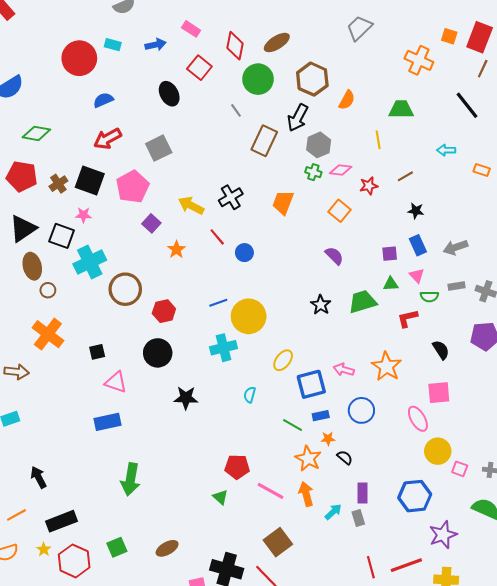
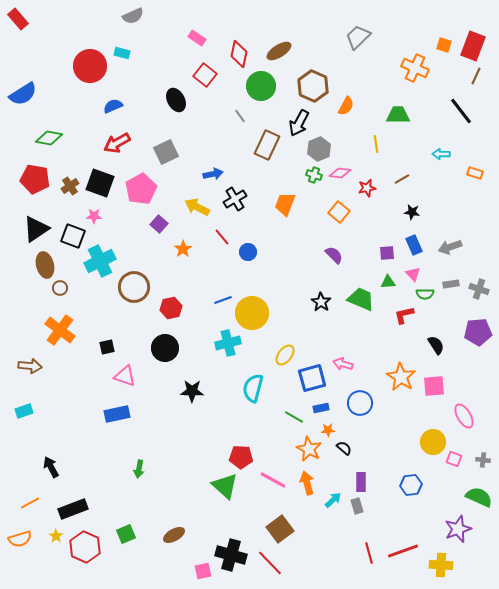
blue arrow: (156, 45) -> (213, 174), moved
green trapezoid: (362, 302) -> (361, 299), turned 40
orange star: (387, 367) -> (401, 377), moved
cyan semicircle: (250, 395) -> (253, 388), size x1.8
pink ellipse: (418, 419) -> (464, 416), moved
green arrow: (130, 479) -> (139, 469), size x0.6
blue hexagon: (415, 496) -> (411, 485), size x0.7
green triangle: (220, 497) -> (225, 486), size x1.8
purple star: (443, 535) -> (458, 529), moved

